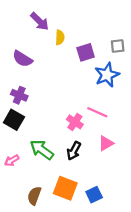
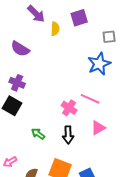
purple square: (86, 52) -> (79, 18), moved
green arrow: (42, 150) -> (38, 134), size x0.6
black arrow: (74, 151) -> (68, 135), turned -30
pink arrow: (12, 160) -> (10, 162), moved

